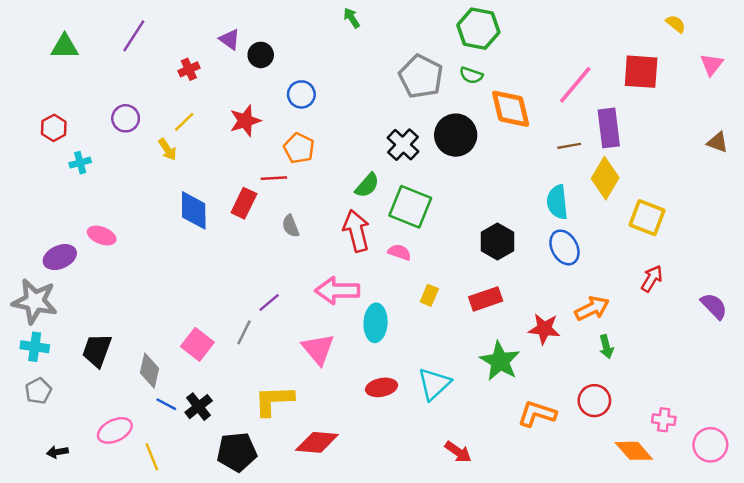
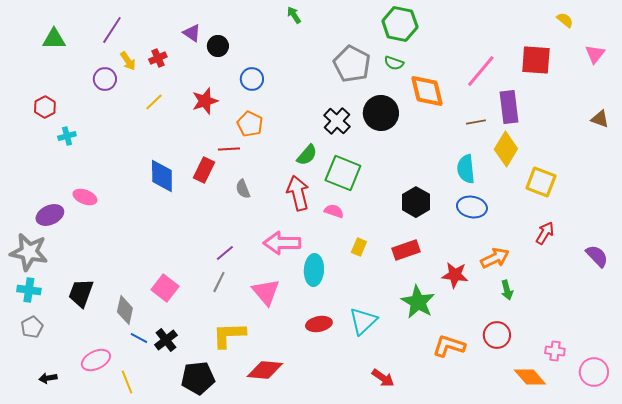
purple circle: (126, 118) -> (105, 79), moved
yellow arrow: (167, 149) -> (128, 61), moved
blue ellipse: (564, 247) -> (472, 207), turned -52
gray line: (244, 332) -> (219, 282), moved

